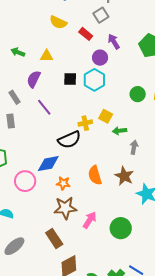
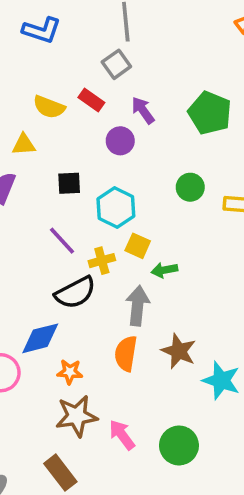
yellow semicircle: (58, 22) -> (49, 107), moved
cyan hexagon: (94, 80) -> (116, 208), moved
green circle: (138, 94) -> (190, 187), moved
purple line: (44, 107) -> (62, 241), moved
gray arrow: (134, 147) -> (138, 306), moved, size x1.5
orange semicircle: (95, 175) -> (126, 353), turned 30
pink arrow: (90, 220) -> (122, 435), turned -66

